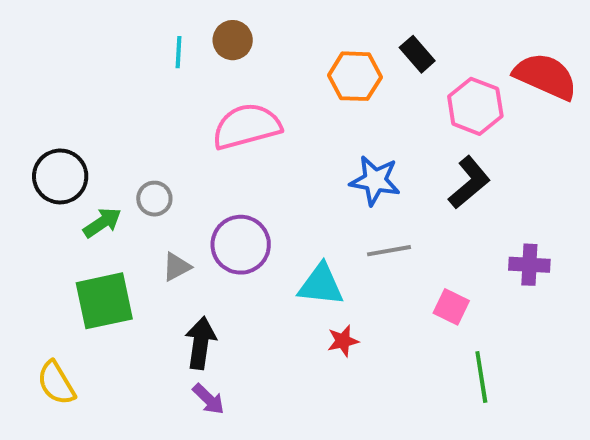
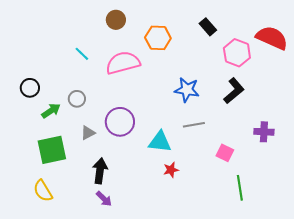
cyan line: (178, 52) -> (82, 54), moved, turned -49
orange hexagon: (355, 76) -> (158, 38), moved
black circle: (60, 176) -> (30, 88), size x0.7
yellow semicircle: (56, 383) -> (43, 191), moved

